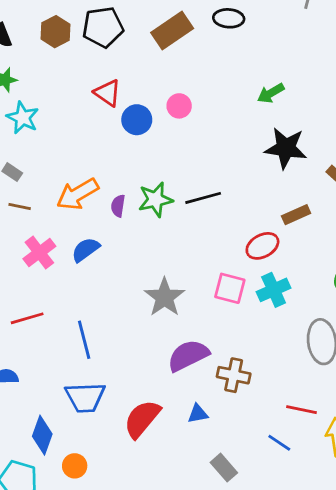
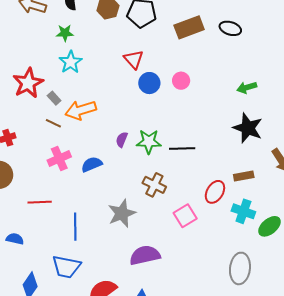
orange arrow: (78, 194) -> (81, 110), moved
red ellipse: (262, 246) -> (215, 192), turned -45
pink square: (230, 288) -> (185, 216), turned 30
cyan cross: (274, 290) -> (243, 211), moved, turned 30
gray star: (164, 297) -> (122, 213), moved
brown cross: (234, 375) -> (154, 185), moved

